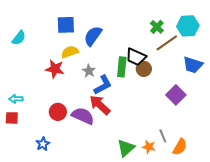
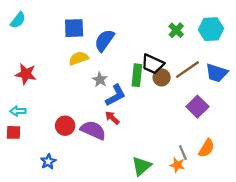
cyan semicircle: (19, 38) -> (18, 20), moved
brown line: (167, 43) -> (187, 70), moved
red star: (55, 69) -> (26, 74), moved
red arrow: (100, 105) -> (112, 118), size x0.6
orange star: (149, 147) -> (177, 165), moved
orange semicircle: (180, 147) -> (206, 148), moved

